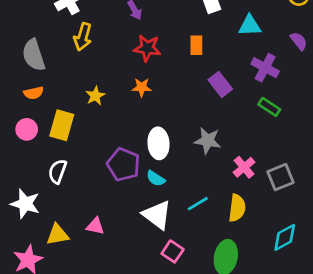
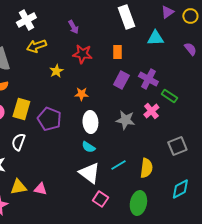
yellow arrow: (83, 37) -> (36, 46), turned 54
purple cross: (265, 68) -> (148, 79), moved
purple rectangle: (220, 84) -> (121, 80), moved, turned 66
orange star: (142, 87) -> (81, 94), moved
yellow star: (95, 96) -> (56, 71), moved
purple pentagon: (123, 164) -> (49, 119), moved
pink cross: (244, 167) -> (151, 111), moved
pink triangle: (95, 226) -> (40, 189), moved

